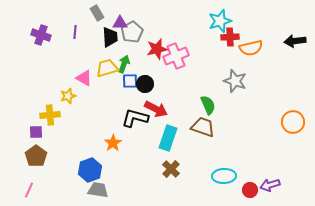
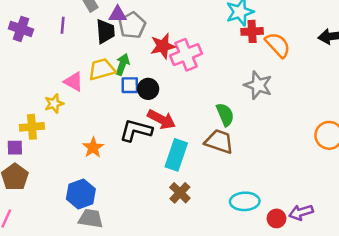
orange semicircle: (251, 48) -> (278, 45), turned -120
orange star: (113, 143) -> (93, 148), moved

